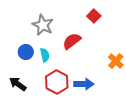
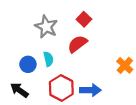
red square: (94, 16) -> (84, 19), moved
blue circle: (26, 52) -> (28, 64), moved

